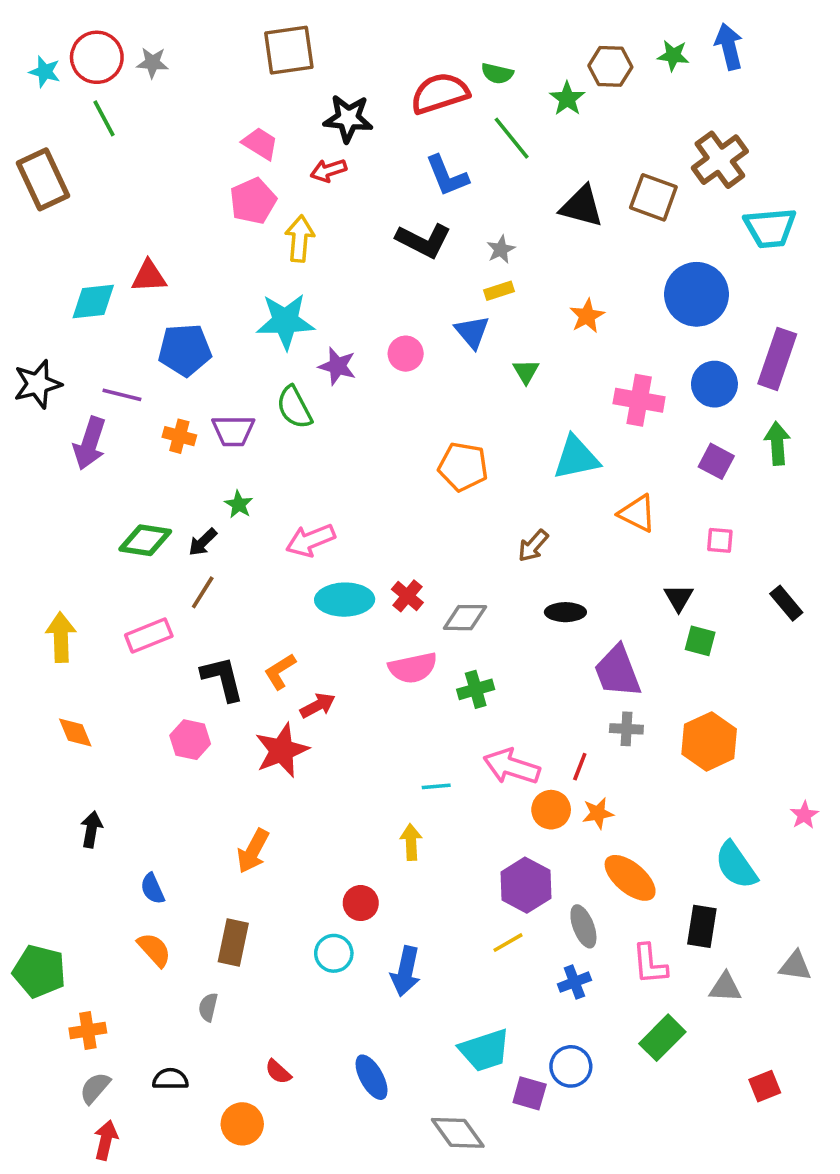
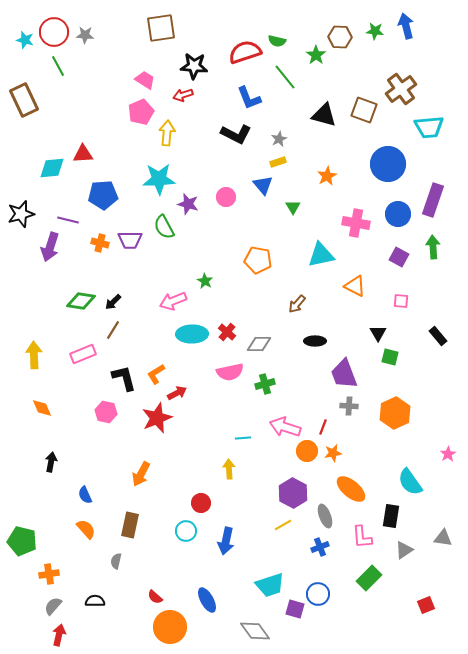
green star: (239, 504) -> (205, 281), moved
gray triangle: (725, 987) -> (404, 550), turned -36
orange circle: (242, 1124) -> (170, 627), moved, size x1.4

